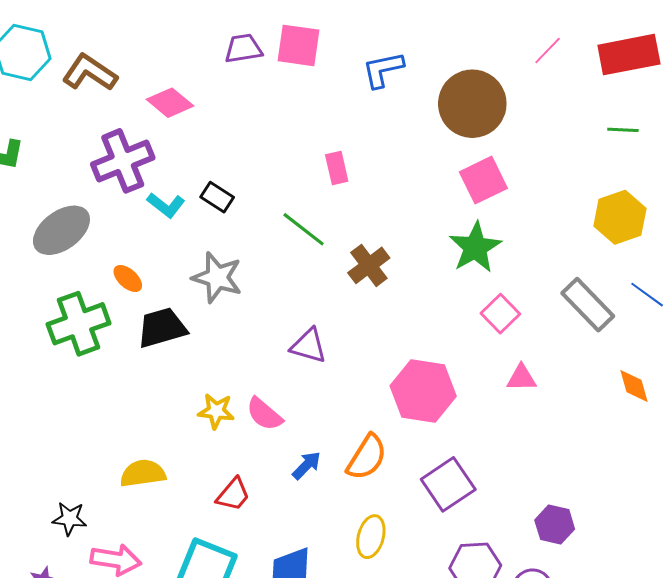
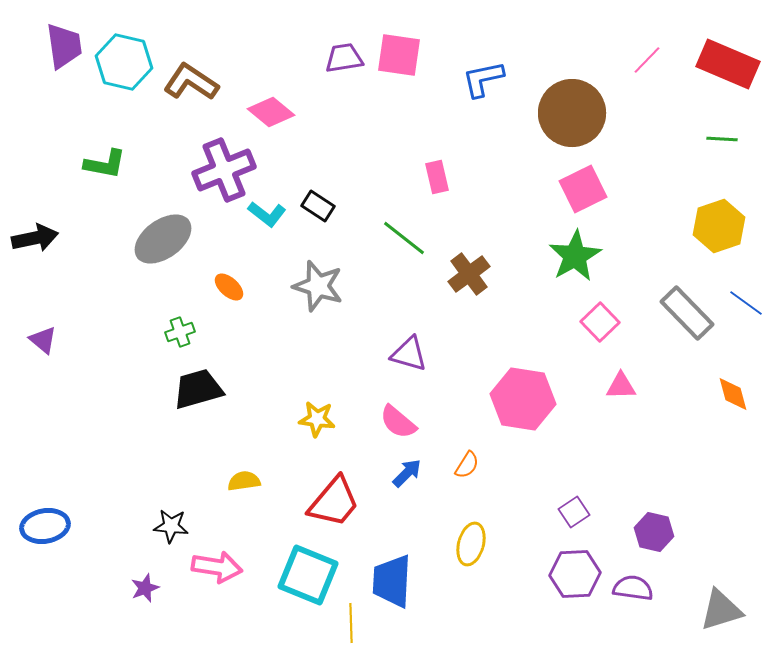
red rectangle: (629, 55) -> (728, 64), turned 34
green cross: (79, 324) -> (180, 332), size x0.5
black trapezoid: (162, 328) -> (198, 389), moved
pink semicircle: (264, 414) -> (398, 422), moved
orange semicircle: (367, 457) -> (467, 465), size x0.6
yellow semicircle: (143, 473) -> (244, 481), size x0.7
purple square: (448, 484) -> (574, 512), moved, size x0.6
red trapezoid: (233, 494) -> (334, 502), size x1.5

